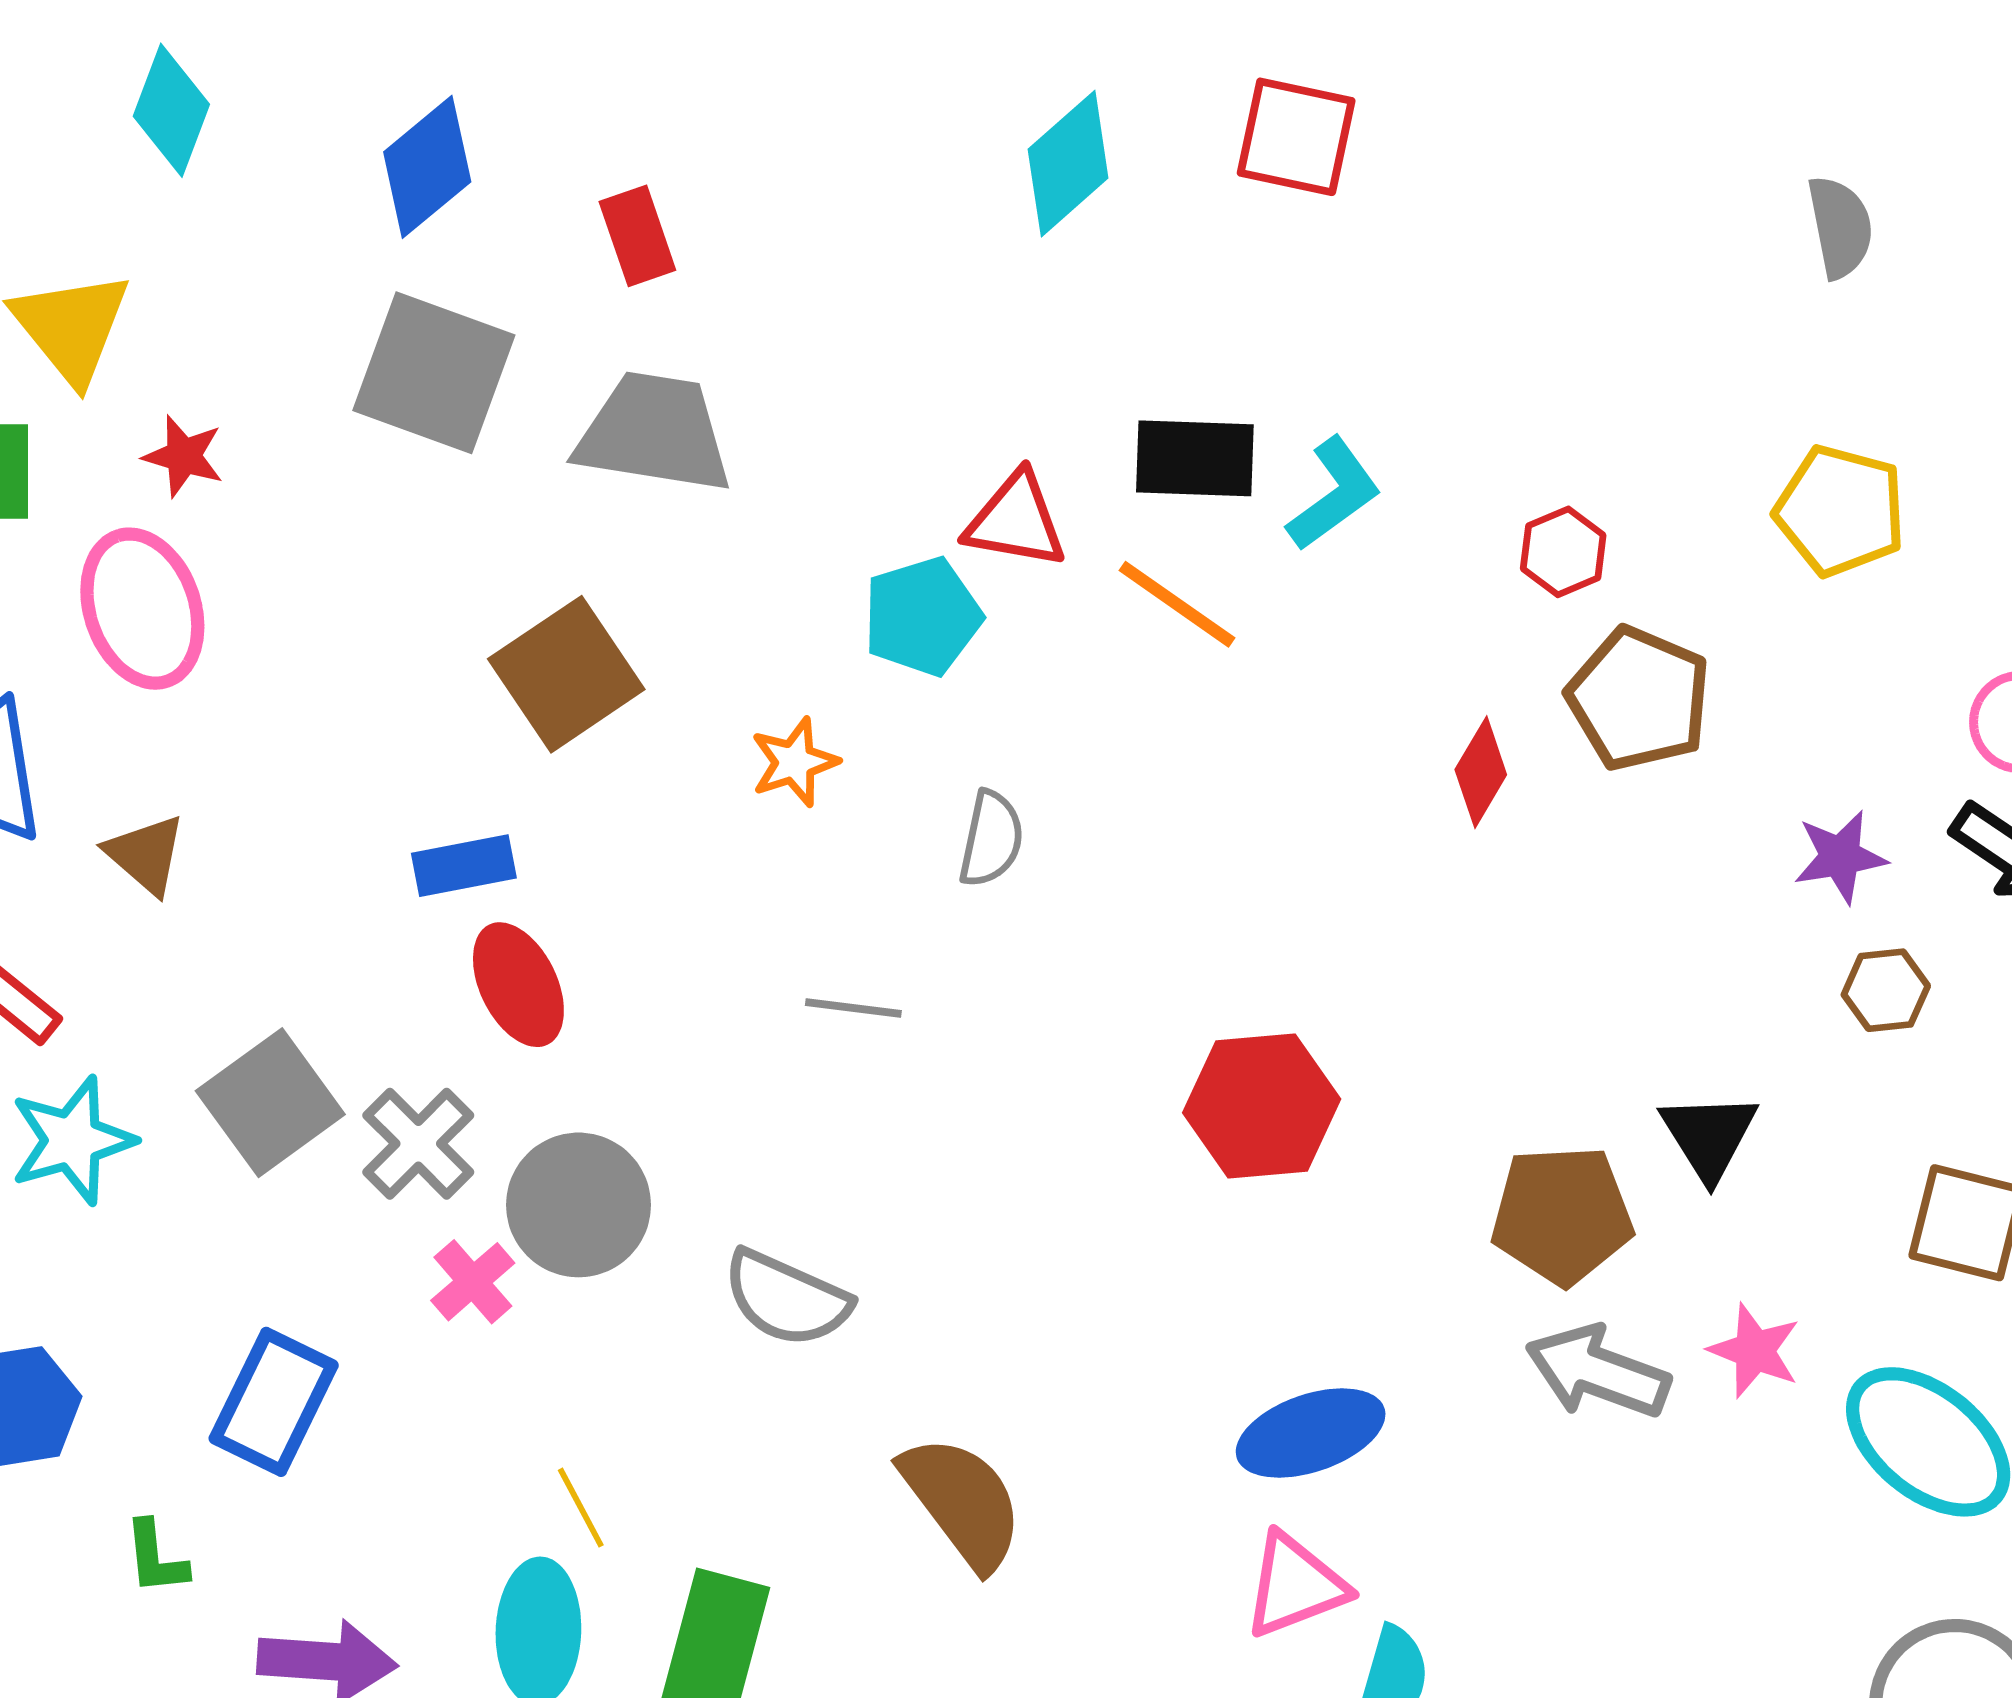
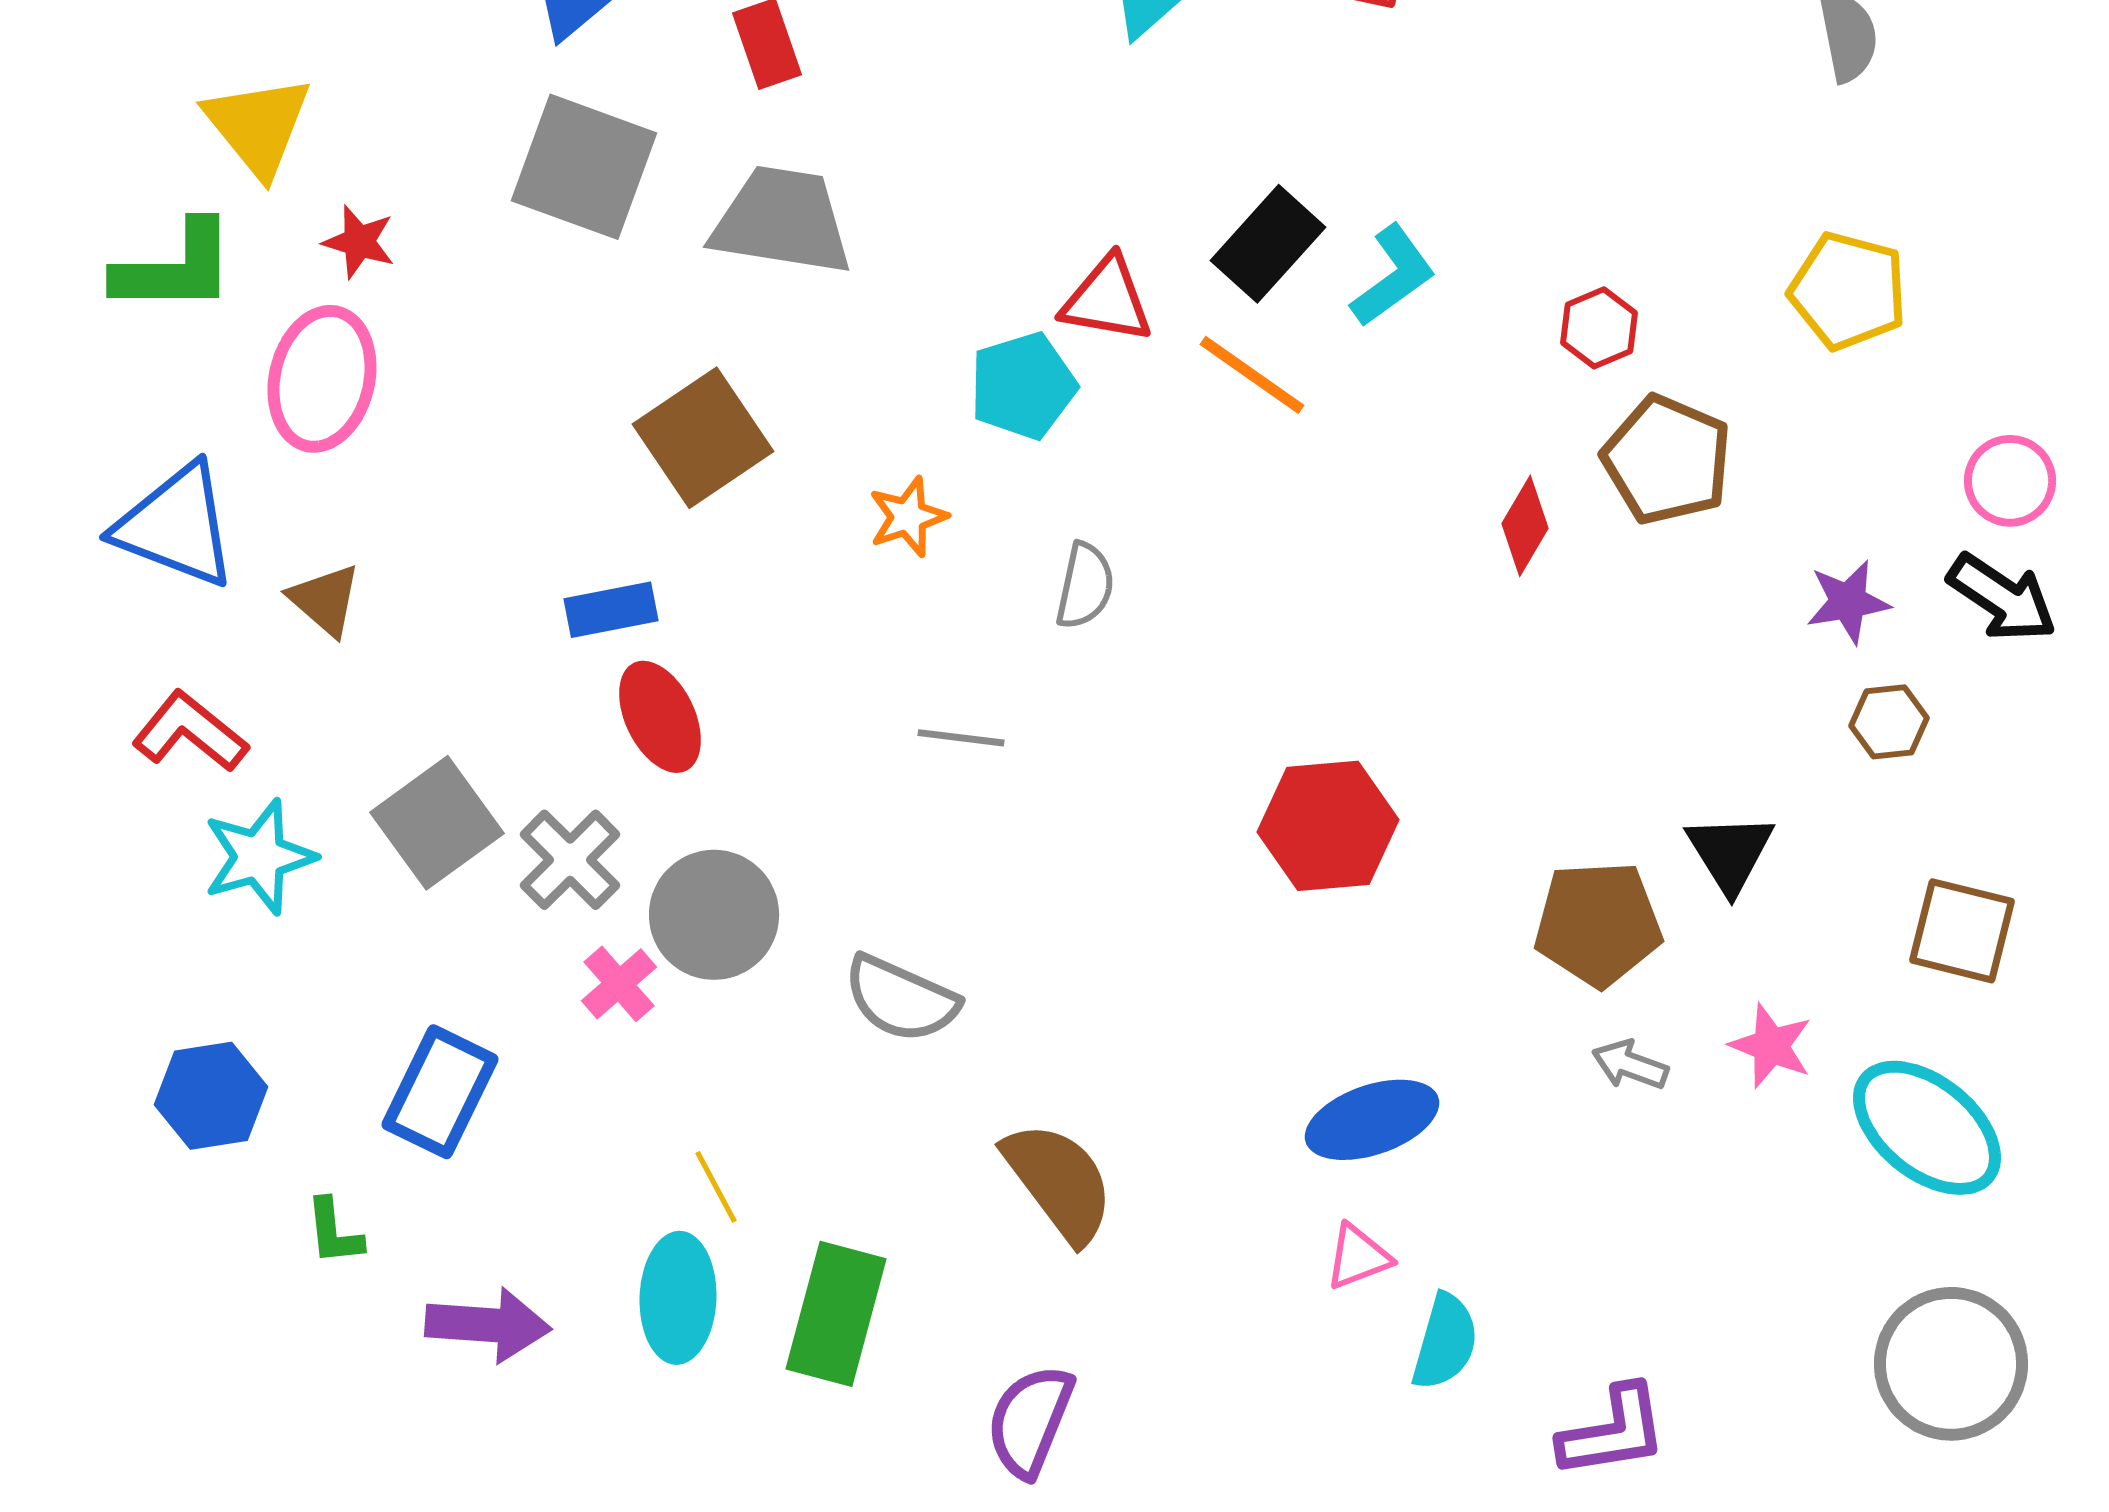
black rectangle: (1195, 458) -> (1268, 244), turned -50
pink ellipse: (142, 609) -> (322, 379), turned 32
gray arrow: (1598, 1372) -> (1630, 1065), size x0.6
pink triangle: (1295, 1585) -> (1358, 1257), size x0.7

